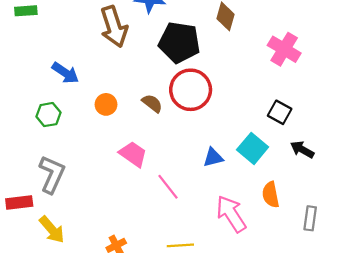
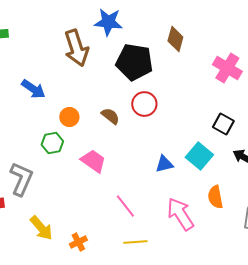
red circle: (191, 90) -> (144, 104), size x0.7
green hexagon: (48, 115) -> (52, 143), moved
pink line: (168, 187) -> (125, 206), moved
yellow arrow: (52, 230) -> (41, 228), moved

